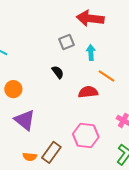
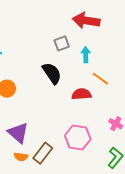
black semicircle: (58, 72) -> (52, 73), size x1.6
purple triangle: (25, 120) -> (18, 133), moved

